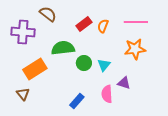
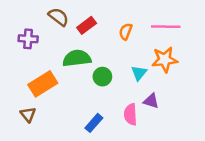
red rectangle: (84, 24) -> (87, 25), moved
purple cross: (23, 32) -> (28, 39), size x0.7
cyan triangle: (104, 65) -> (139, 73), moved

